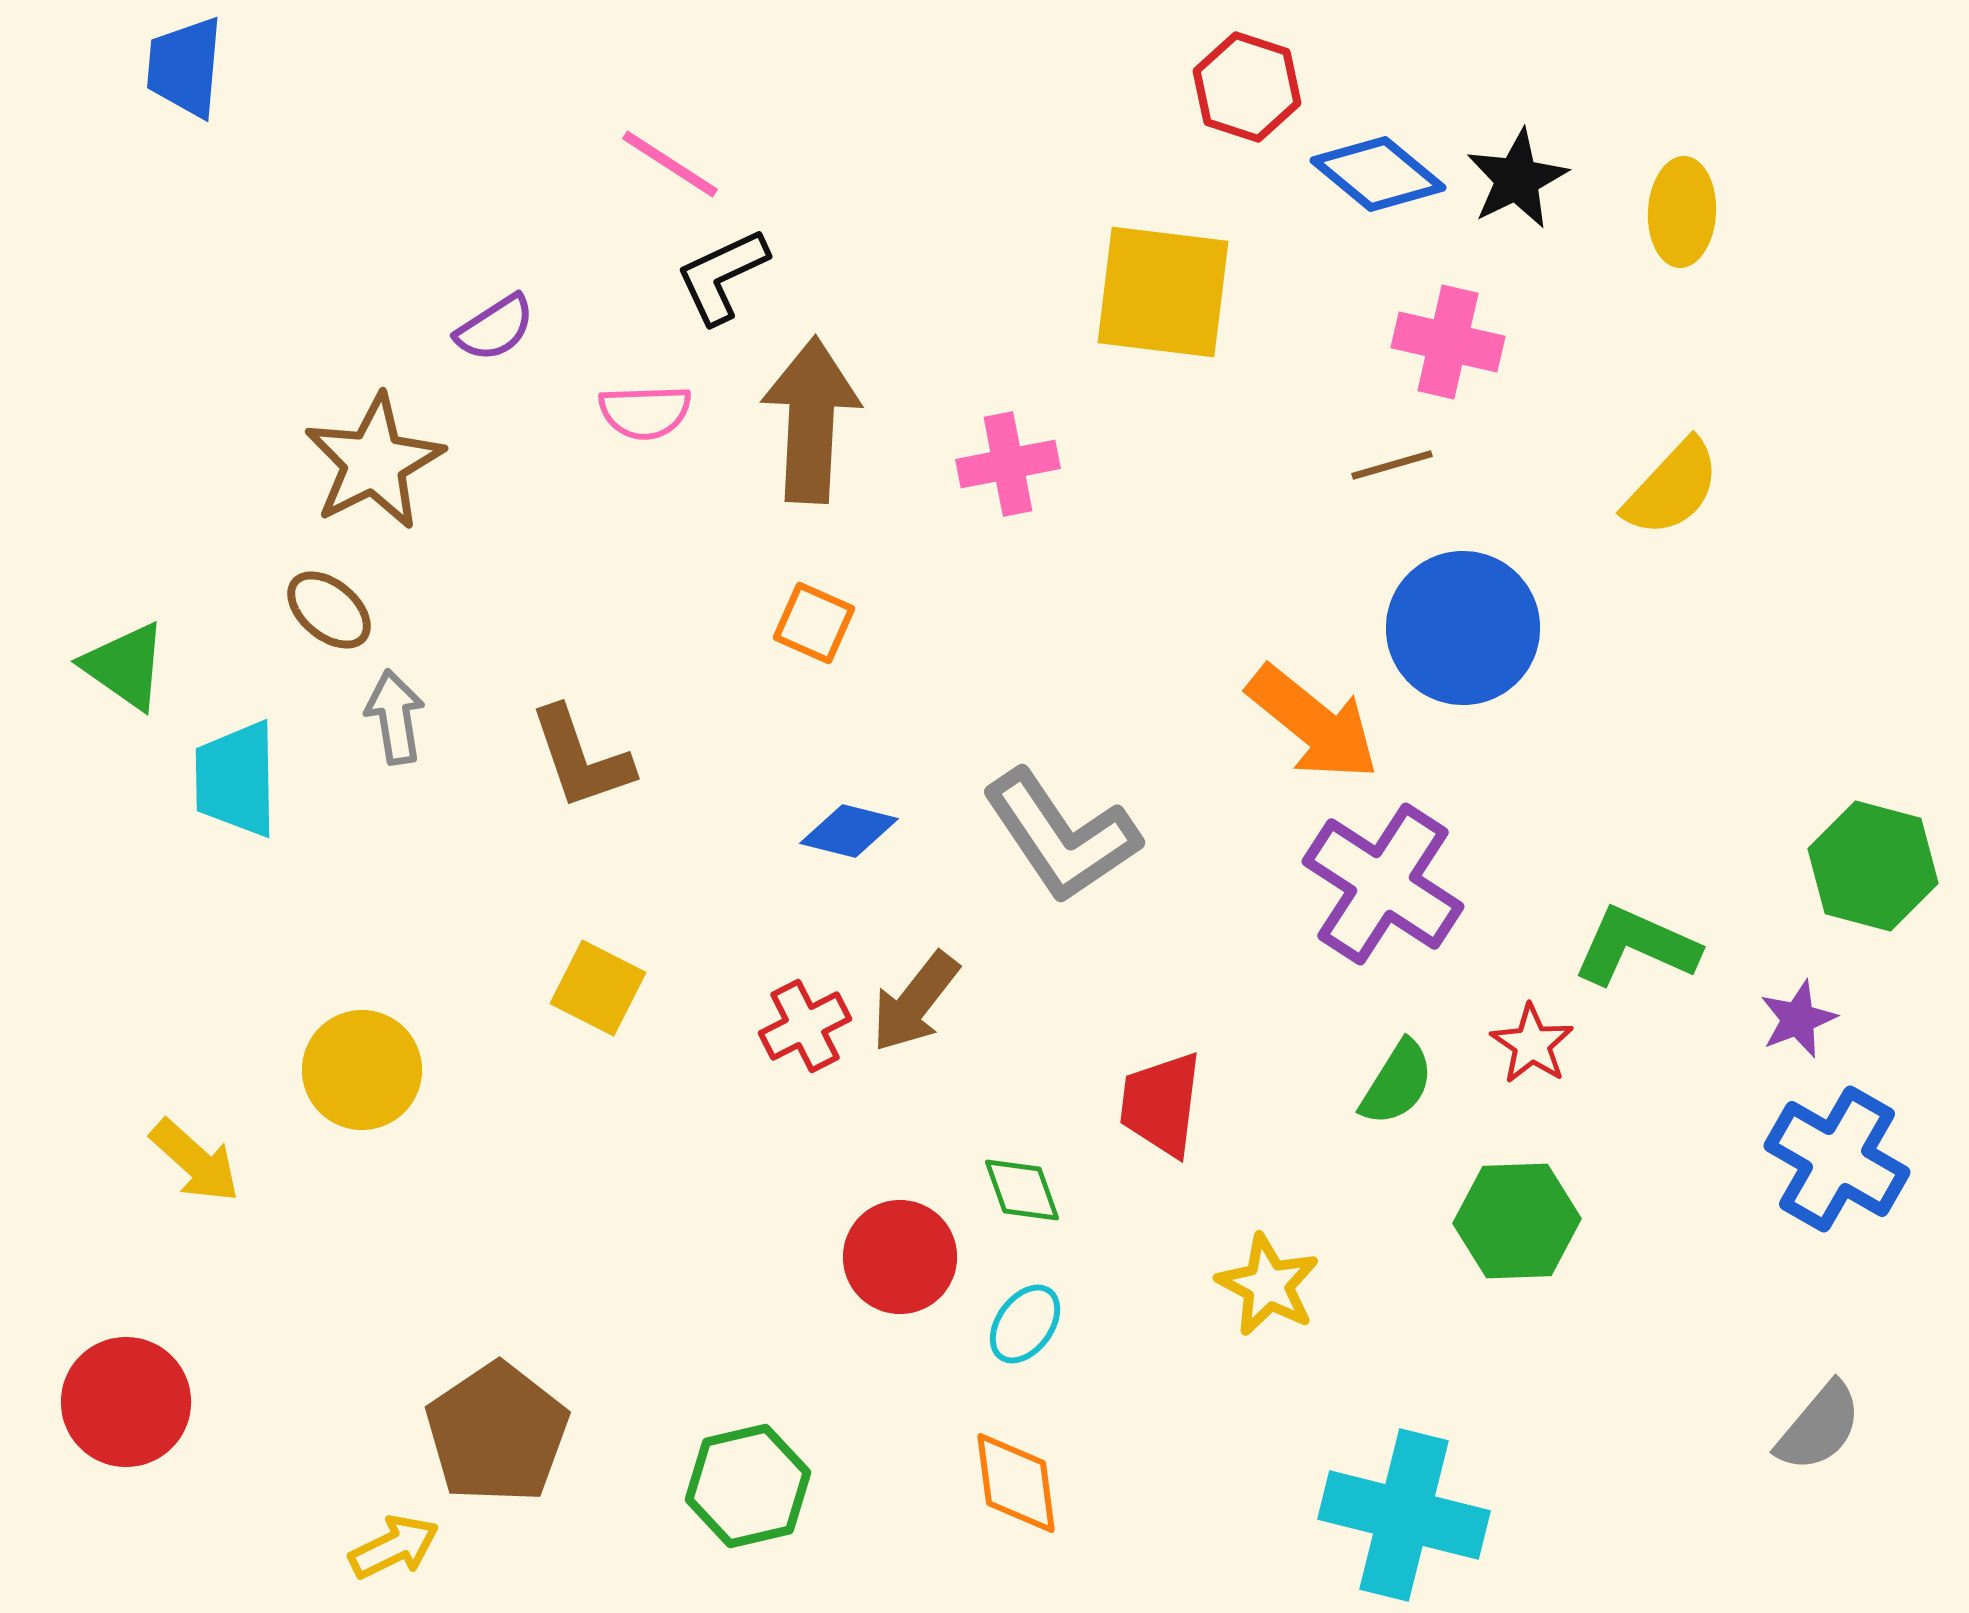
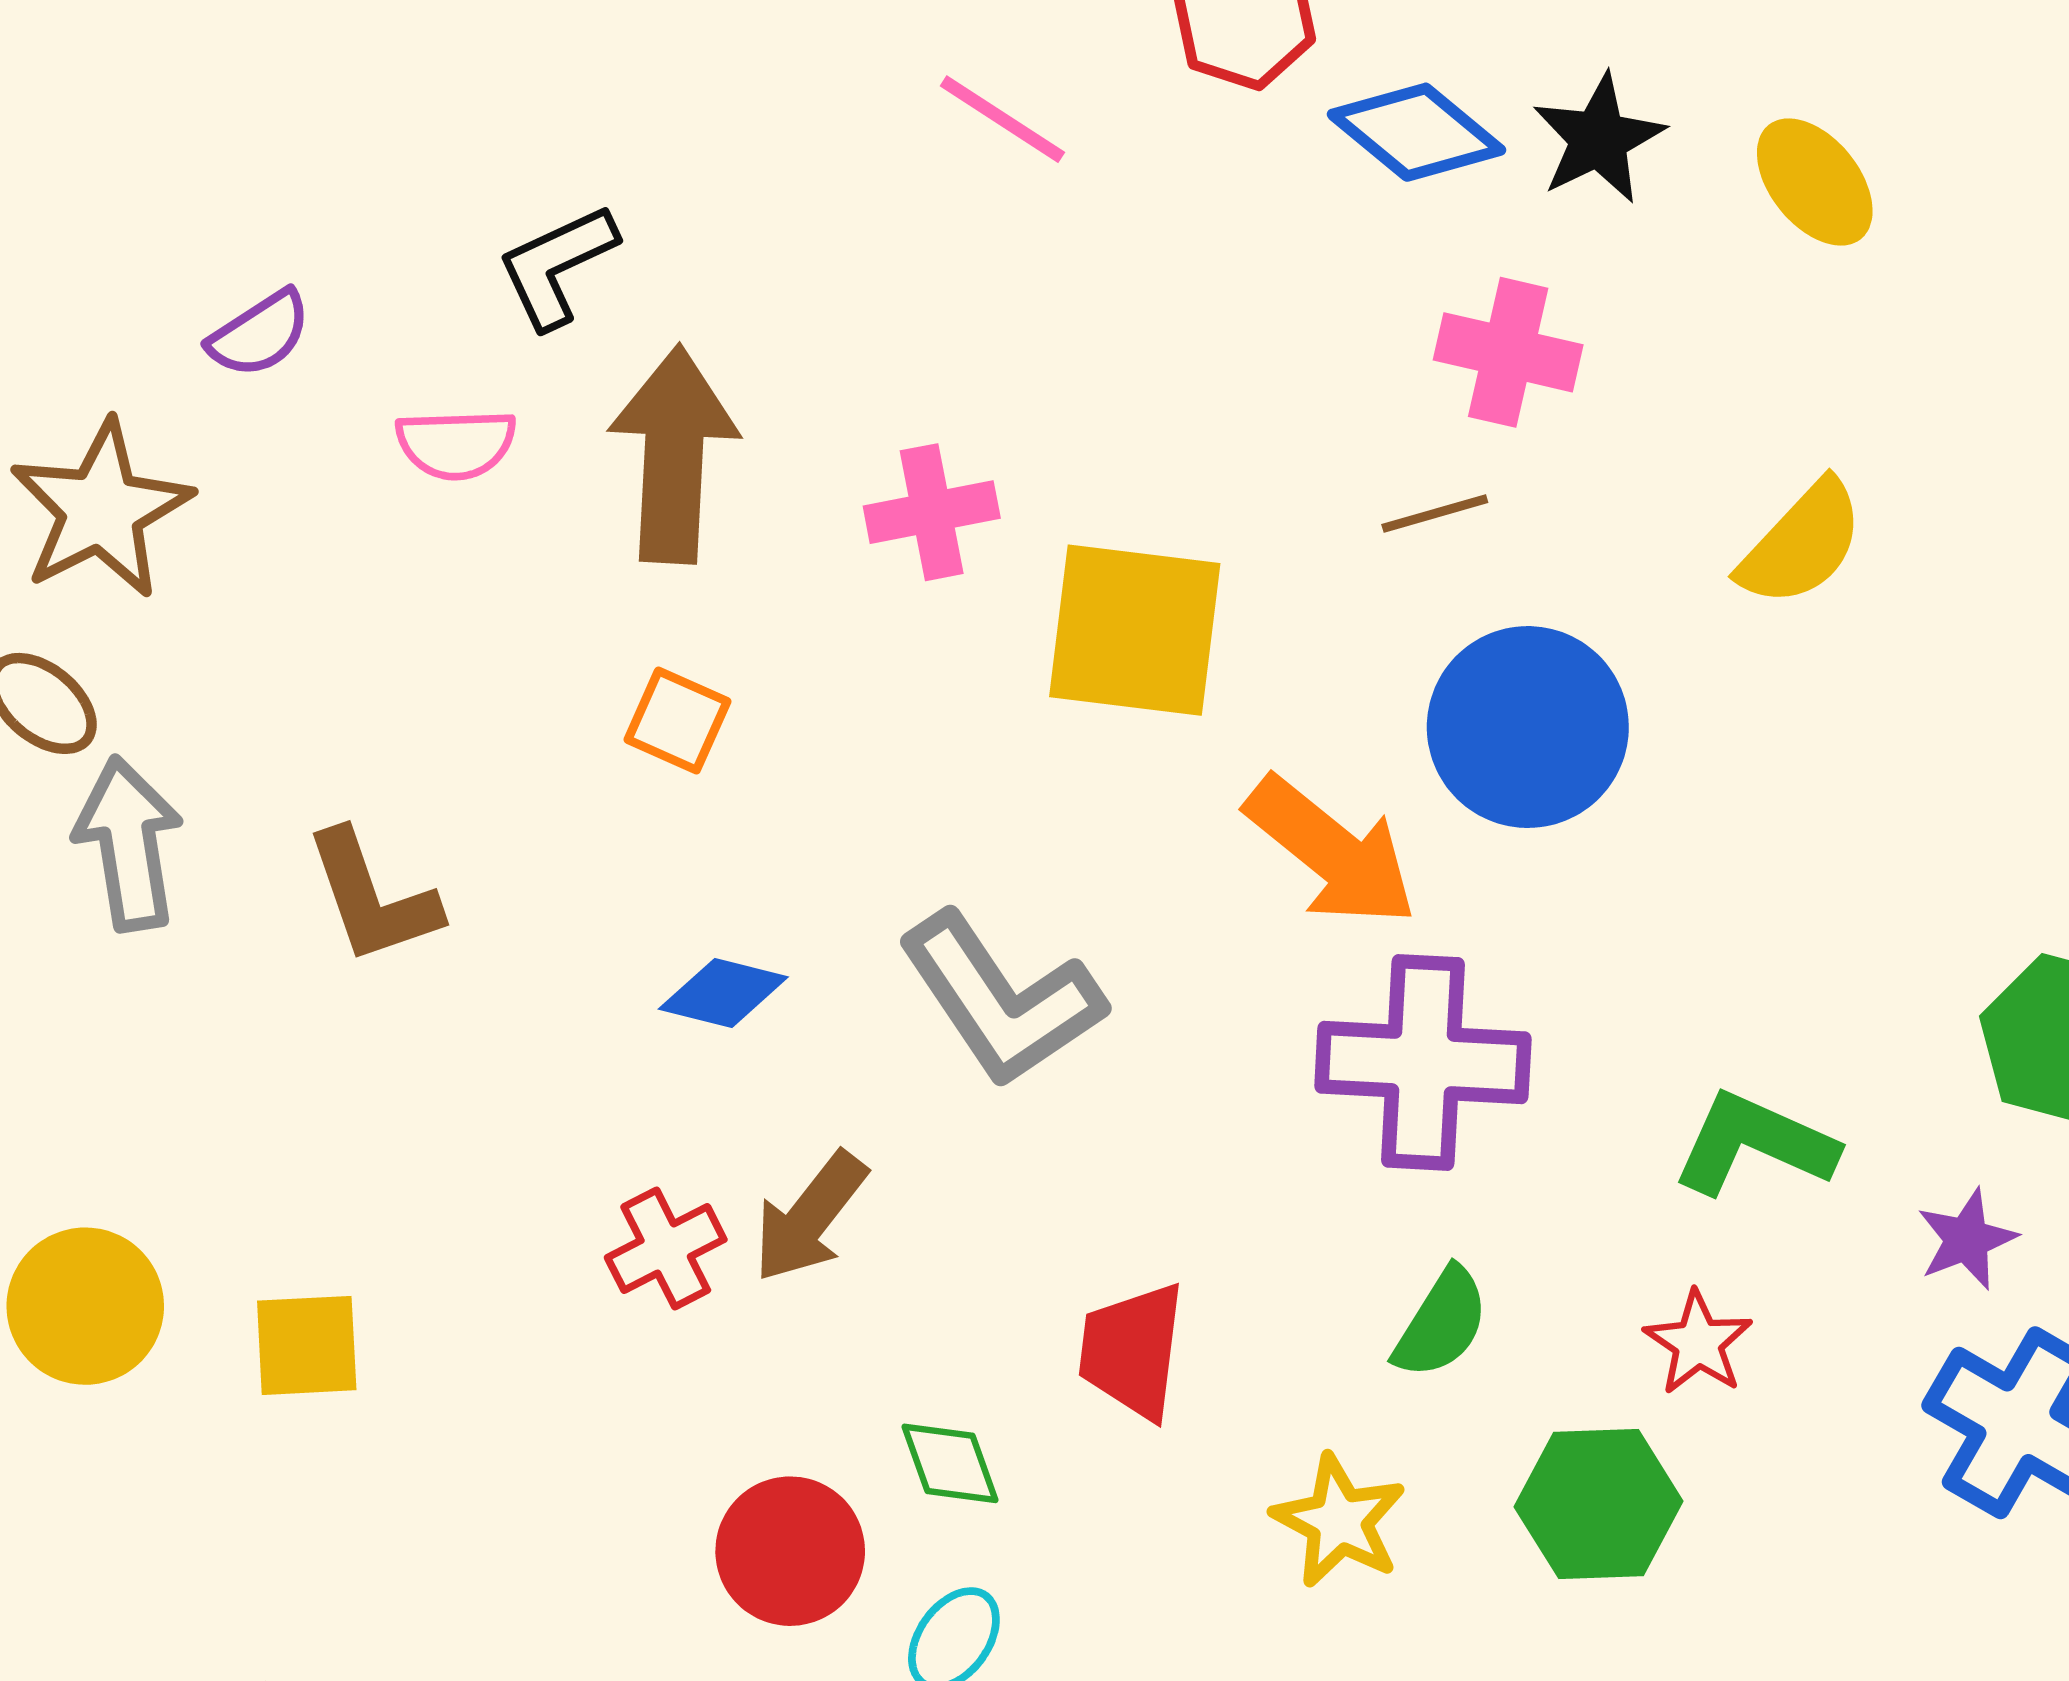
pink line: (670, 164) -> (1002, 119), moved
yellow ellipse: (1682, 212) -> (1815, 182), turned -42
yellow square: (1163, 292) -> (1135, 630), moved
gray arrow: (395, 717) -> (129, 844), size x1.4
purple cross: (1383, 884) -> (1423, 1062), turned -30
yellow square: (598, 988) -> (307, 1345), moved, turned -30
red star: (1532, 1044) -> (1698, 1343), moved
yellow star: (1268, 1285) -> (1339, 1521), moved

